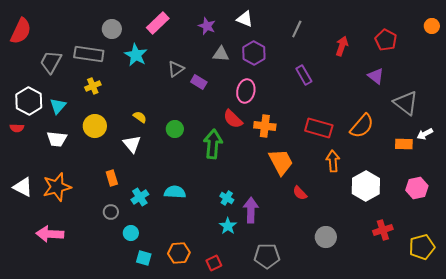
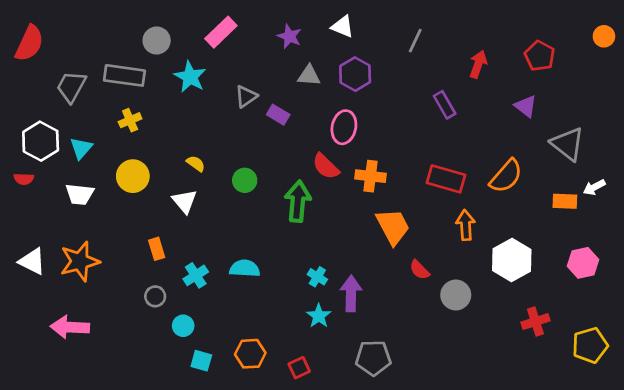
purple rectangle: (304, 75) -> (445, 105), moved
gray circle: (326, 237) -> (456, 295), moved

